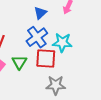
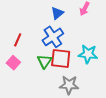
cyan star: (62, 43) -> (88, 54), moved
green triangle: (19, 62) -> (44, 61), moved

